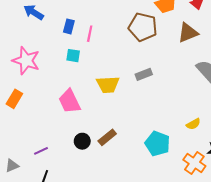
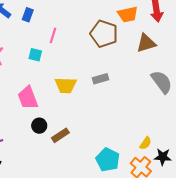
blue rectangle: (69, 26) -> (28, 15), moved
yellow semicircle: (193, 124) -> (145, 143), moved, turned -32
black circle: (82, 141) -> (39, 126), moved
cyan pentagon: (157, 144) -> (108, 160), moved

